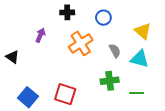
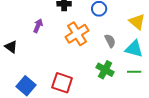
green cross: (110, 81) -> (105, 70), turned 36
green line: (137, 93) -> (134, 72), moved

